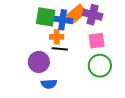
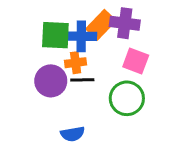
pink square: (97, 41) -> (136, 61), turned 36
purple circle: (39, 62) -> (51, 81), moved
green circle: (100, 66) -> (127, 98), moved

